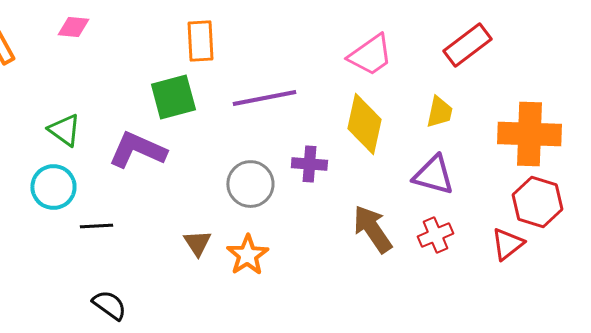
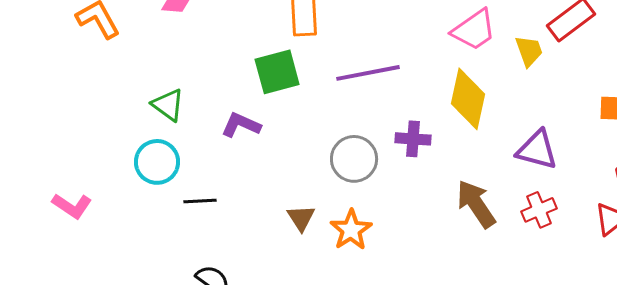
yellow trapezoid: (439, 112) -> (529, 51), moved, turned -32
purple L-shape: (137, 150) -> (241, 125), size x0.7

